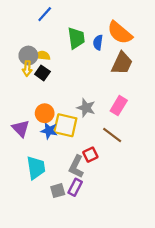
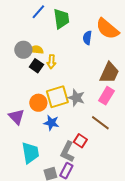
green trapezoid: (76, 38) -> (61, 19), moved
brown trapezoid: (122, 63) -> (109, 73), moved
yellow arrow: (27, 69) -> (51, 62), moved
yellow square: (65, 125) -> (57, 97), moved, turned -30
blue star: (49, 131) -> (51, 123), moved
red square: (90, 155) -> (80, 141), turned -32

